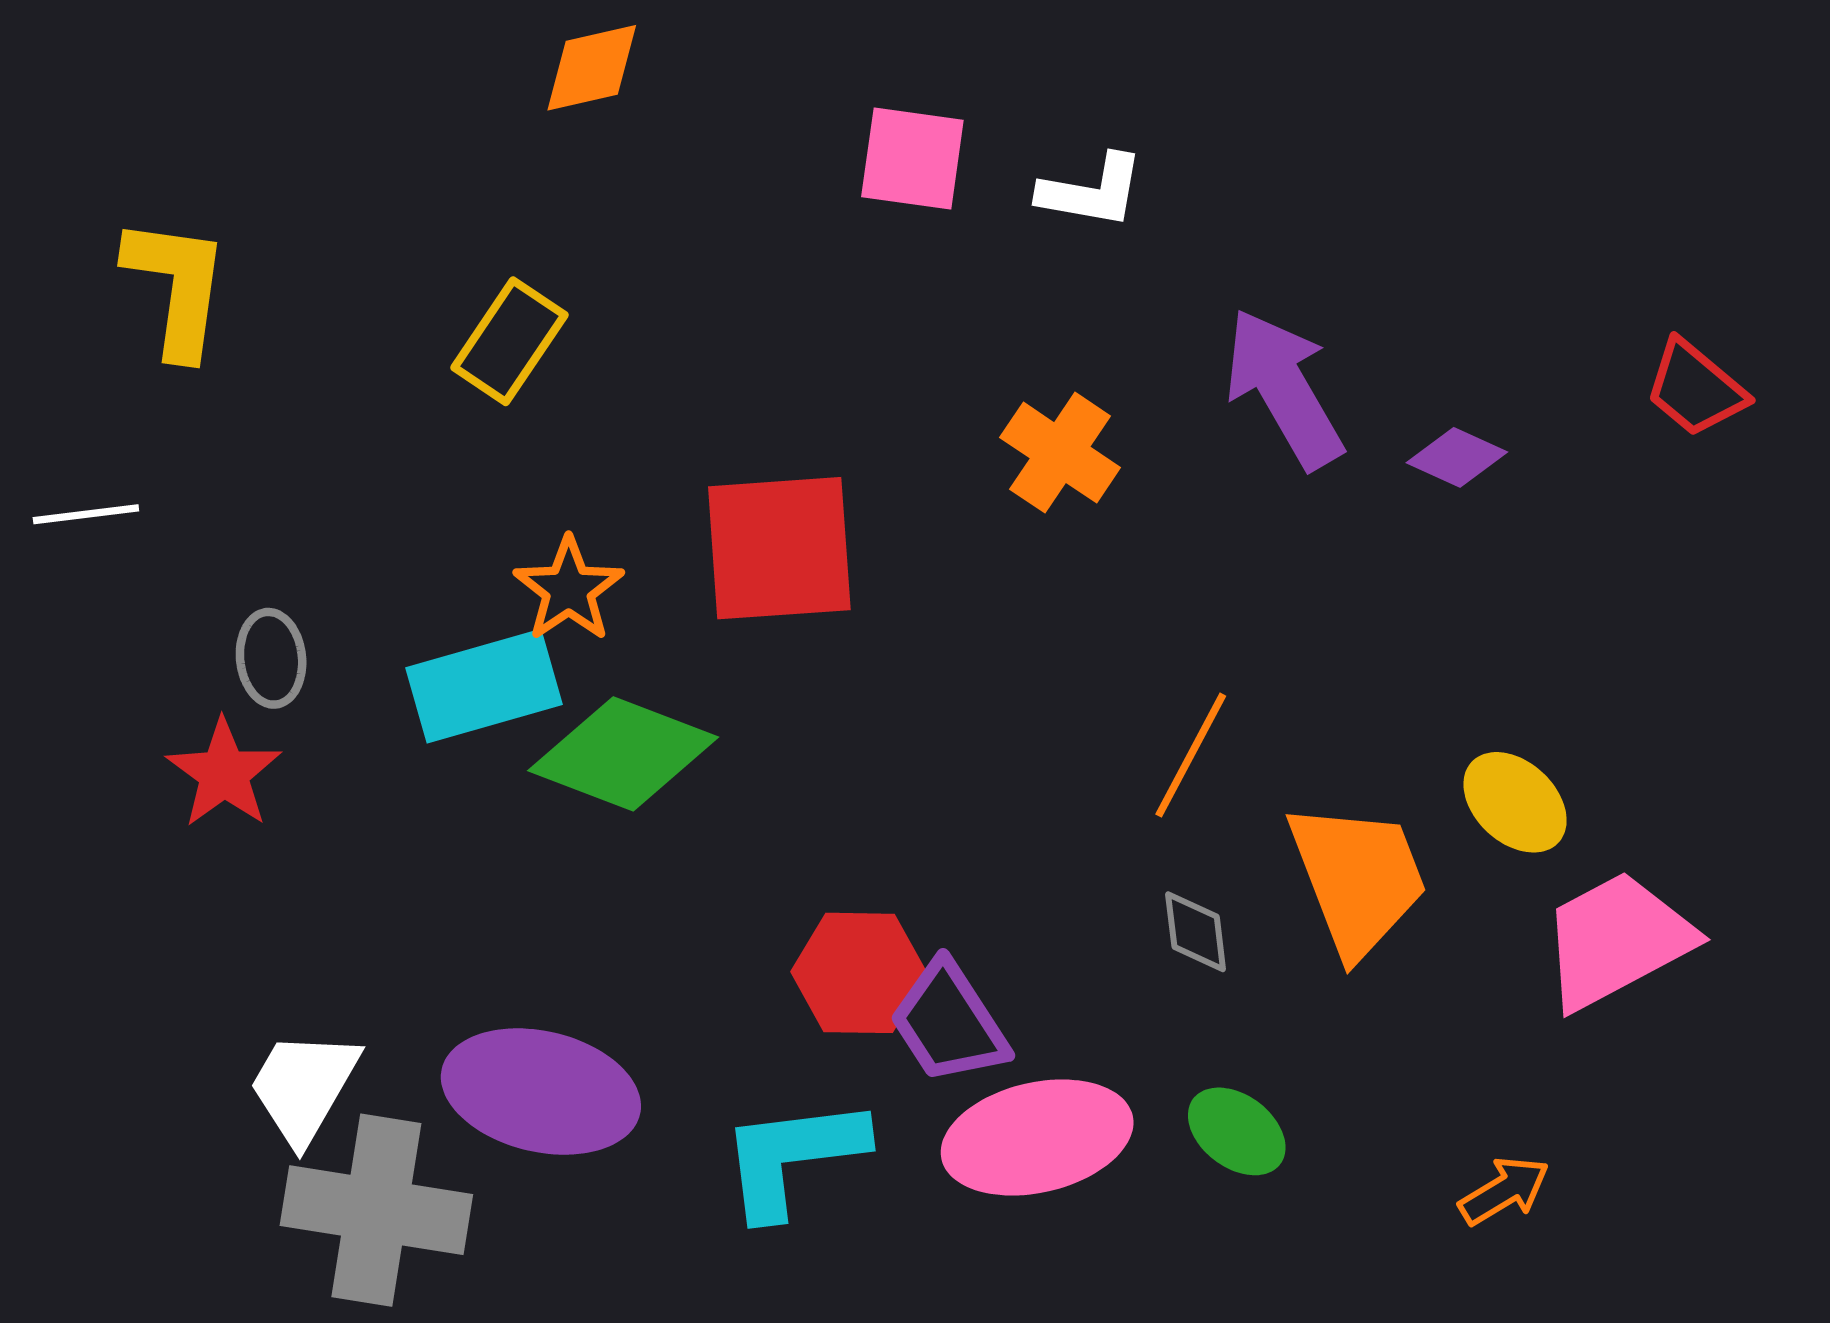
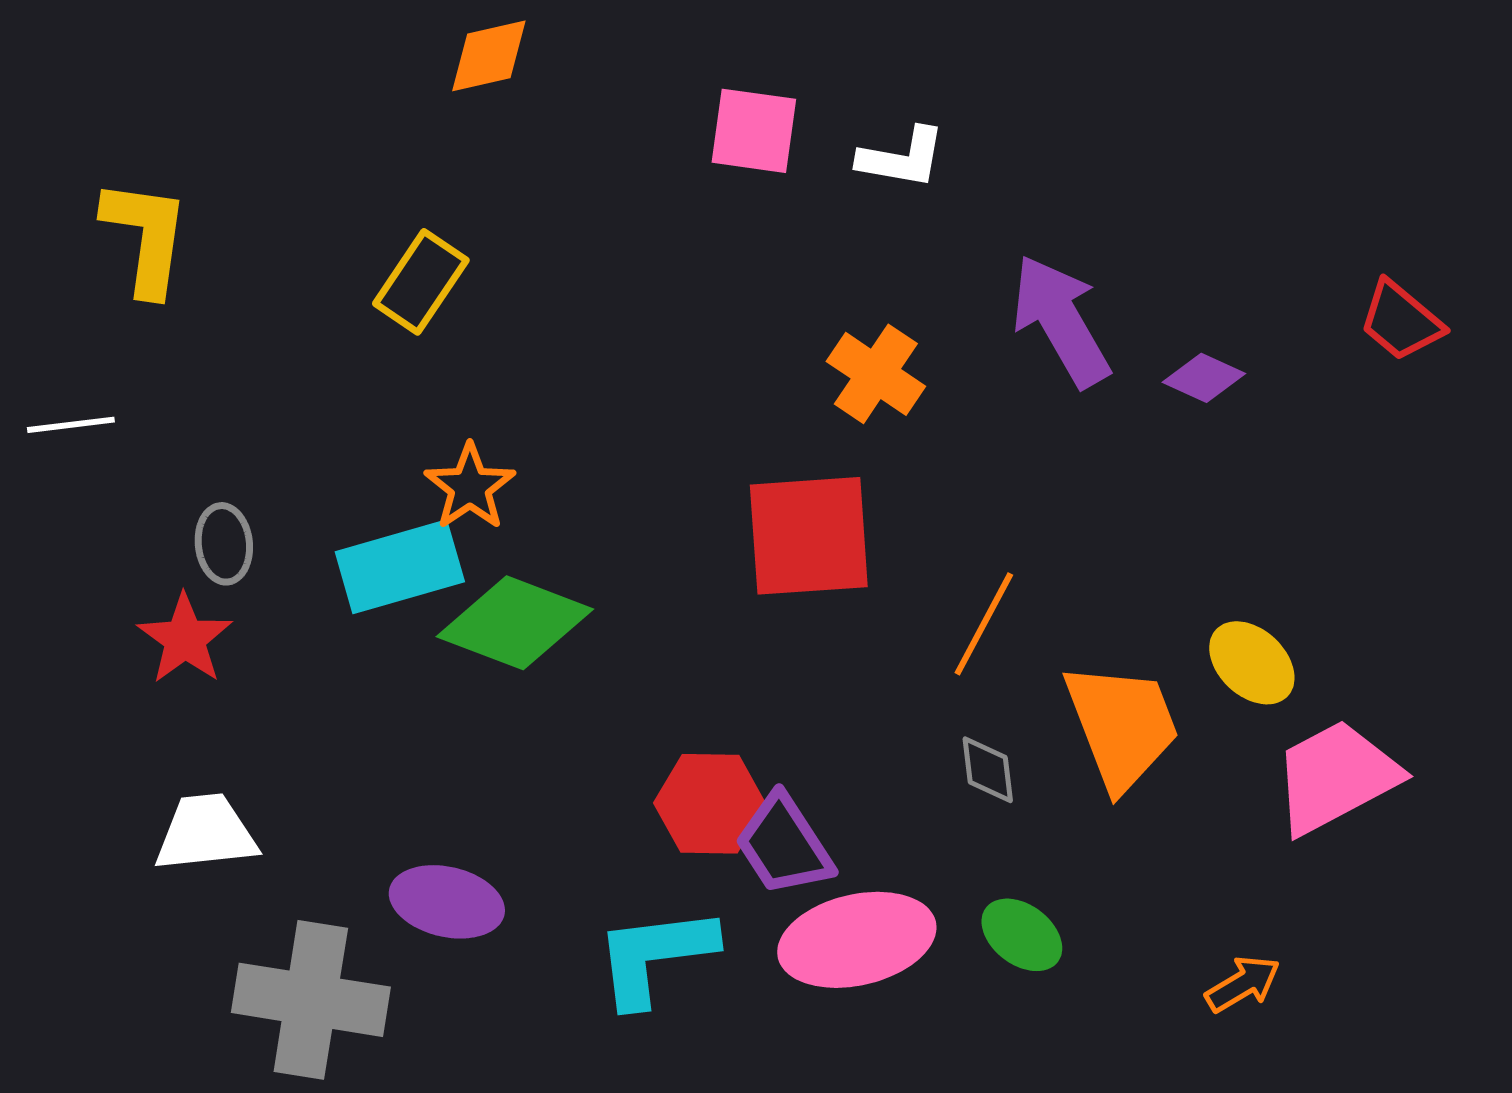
red square: (779, 548) -> (809, 536), moved
white trapezoid: (304, 1087) -> (206, 833), moved, turned 54
purple ellipse: (541, 1092) -> (447, 902), size x0.7

